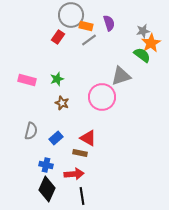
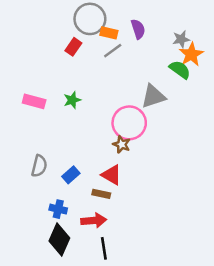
brown star: (62, 103) -> (122, 144), moved

